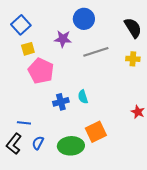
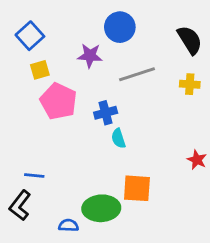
blue cross: (61, 102) -> (106, 113), moved
orange square: (96, 132) -> (137, 188), turned 30
blue semicircle: (38, 143) -> (68, 225), moved, turned 64

